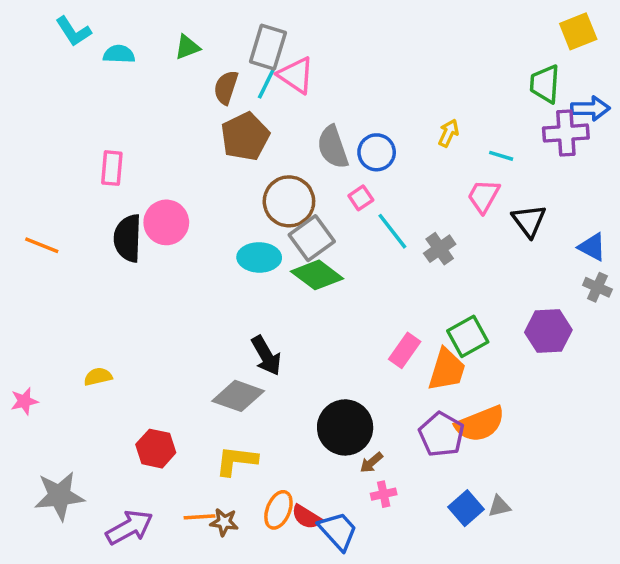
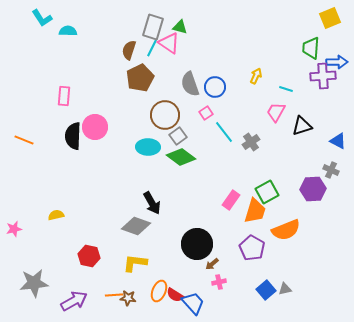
green triangle: (187, 47) -> (180, 27), moved, turned 35
black triangle: (529, 221) -> (302, 126), turned 50
gray square: (312, 238) -> (178, 136), size x0.7
gray cross: (597, 287) -> (331, 170), moved
orange semicircle: (480, 424) -> (286, 230), moved

